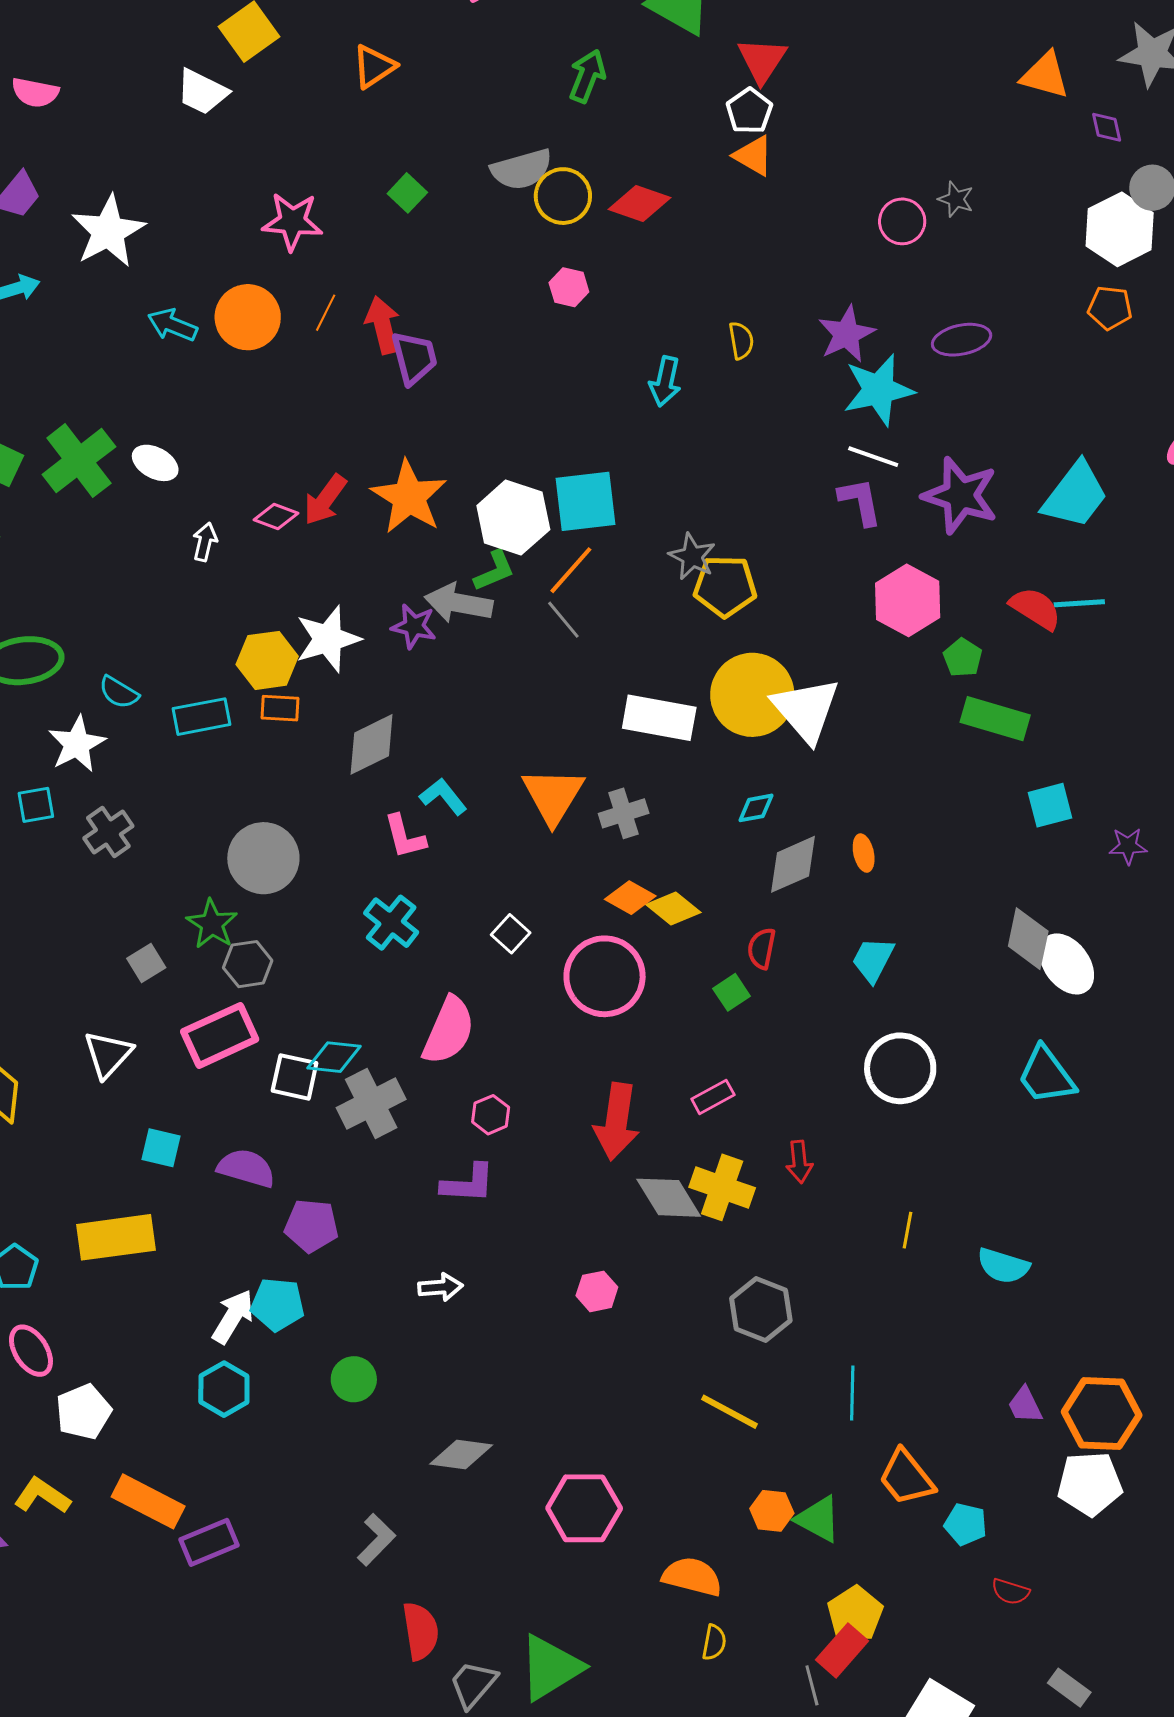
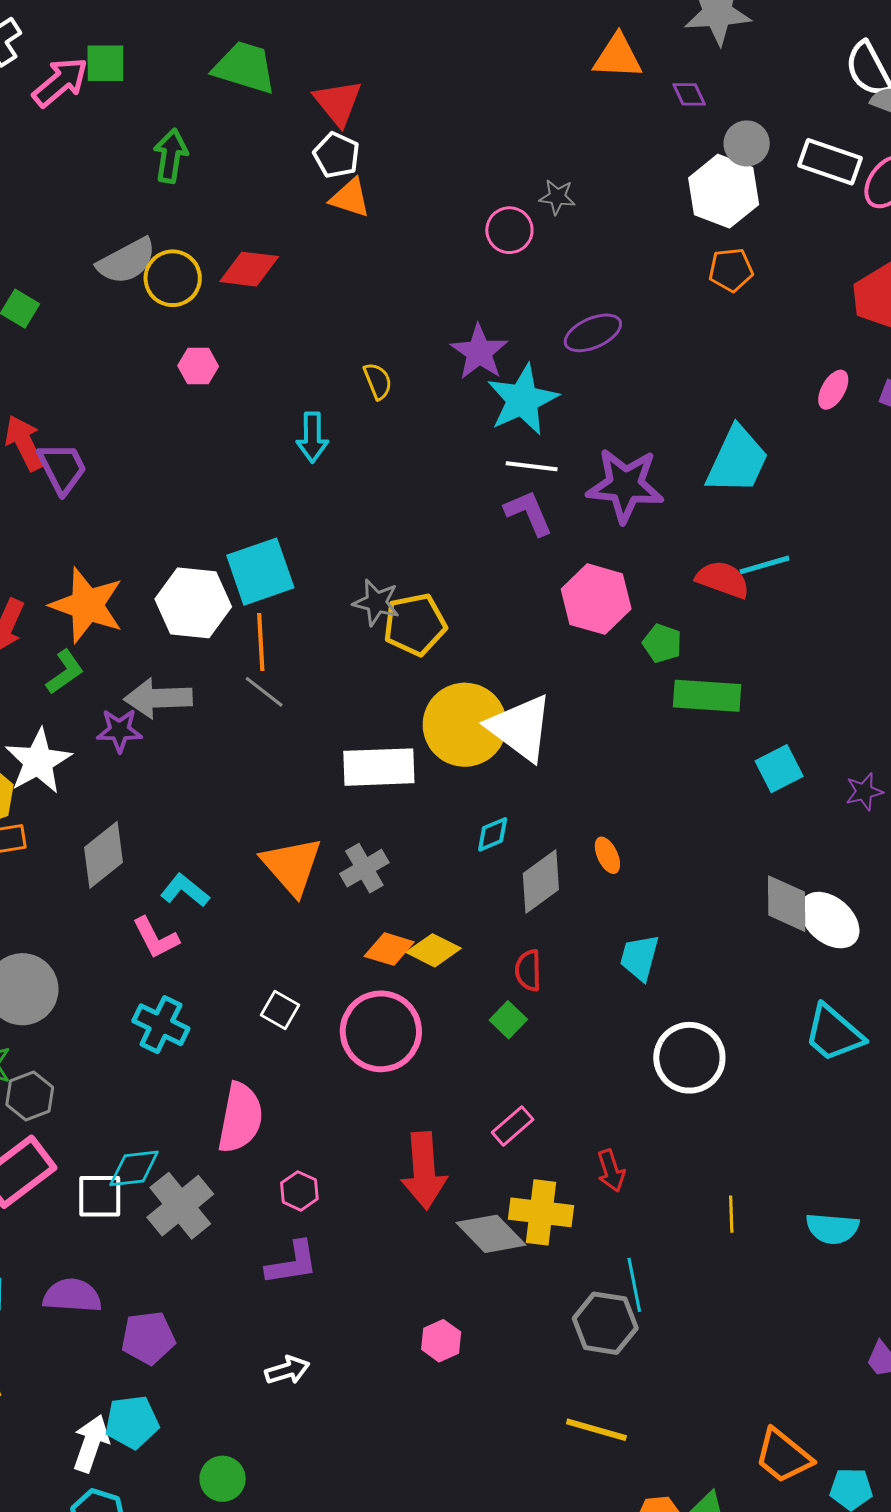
orange line: (571, 570) -> (261, 642), turned -32
green L-shape: (494, 571) -> (65, 672), moved
cyan line: (852, 1393) -> (634, 1285), moved

